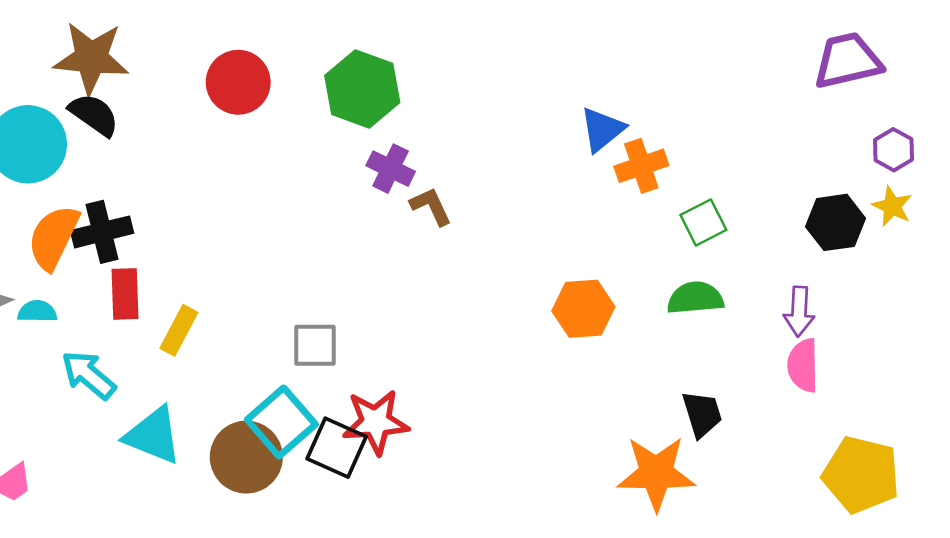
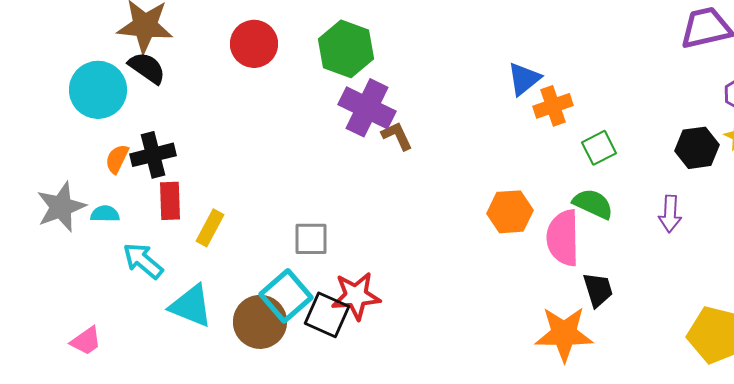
purple cross: (391, 169) -> (367, 108), size x1.6
orange semicircle: (53, 237) -> (117, 159), size x0.6
green semicircle: (695, 298) -> (593, 204), turned 30
pink semicircle: (803, 365) -> (563, 238), moved, size x1.4

